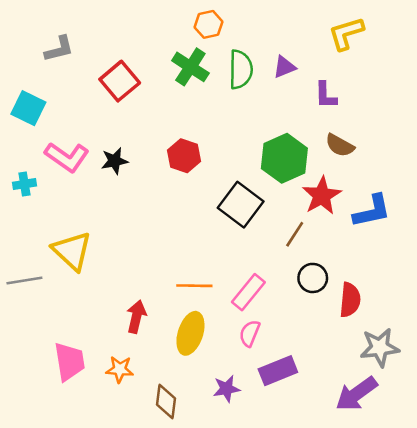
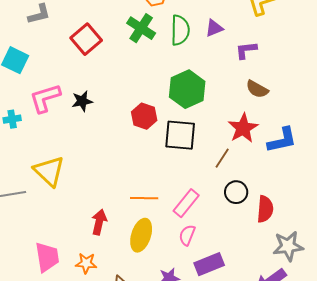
purple L-shape: (326, 95) -> (246, 50), turned 85
red hexagon: (184, 156) -> (144, 116), moved
pink L-shape: (67, 157) -> (45, 98), turned 128
green hexagon: (284, 158) -> (187, 89), moved
black square: (241, 205) -> (180, 135), turned -32

